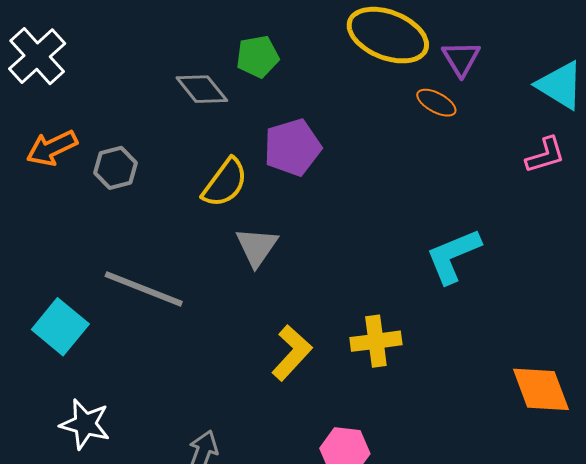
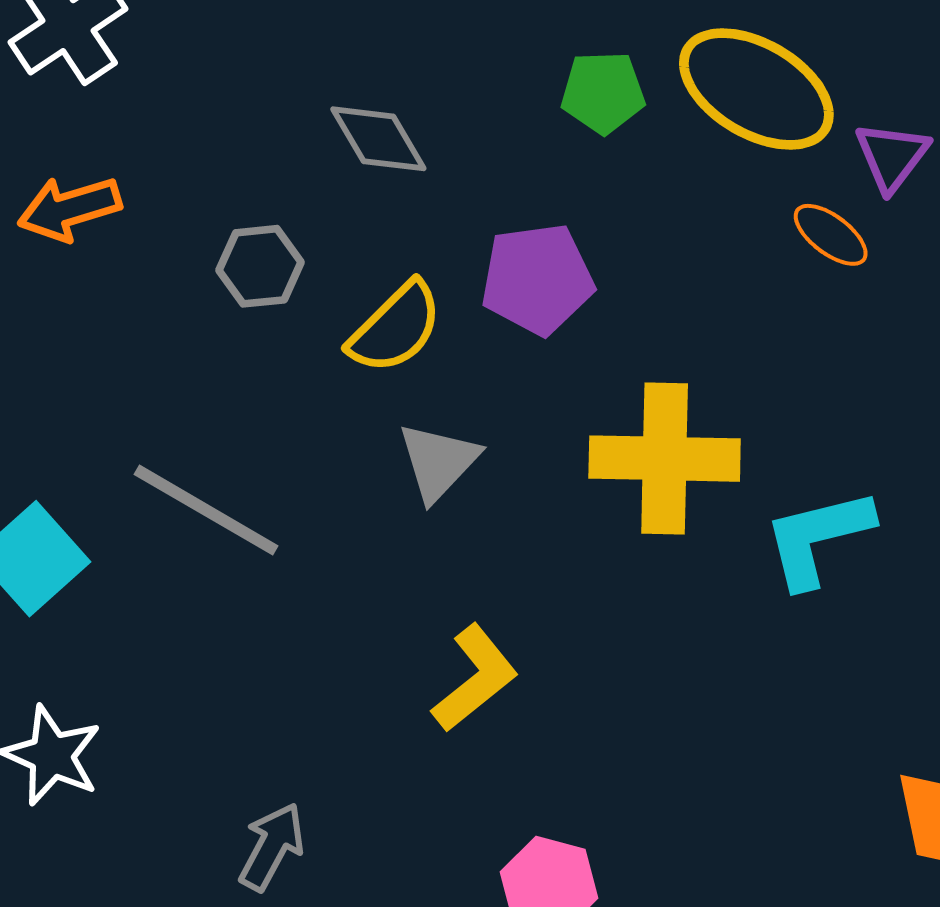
green pentagon: (258, 57) -> (603, 92), moved
gray hexagon: (115, 168) -> (260, 266), moved
yellow cross: (376, 341) -> (665, 459), moved, size x1.5

